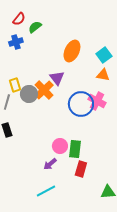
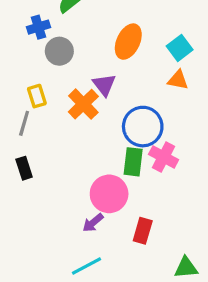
gray circle: (29, 94) -> (59, 51), moved
pink cross: (97, 101) -> (164, 157), moved
pink circle: (60, 146) -> (109, 194), size x1.5
green rectangle: (75, 149) -> (133, 162), moved

